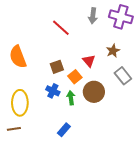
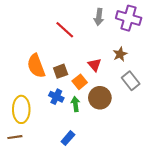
orange semicircle: (18, 57) -> (36, 66), moved

